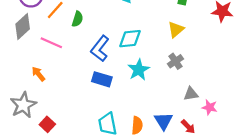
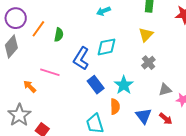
pink line: (51, 43) -> (50, 72), moved
cyan star: (139, 70) -> (124, 85), moved
blue rectangle: (102, 79) -> (96, 85), moved, turned 42
orange semicircle: (137, 125) -> (115, 107), moved

